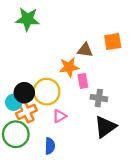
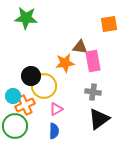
orange square: (113, 42) -> (109, 24), moved
pink rectangle: (83, 81) -> (93, 61), moved, size x1.5
black circle: (24, 93) -> (31, 76), moved
blue semicircle: (50, 146) -> (54, 131), moved

